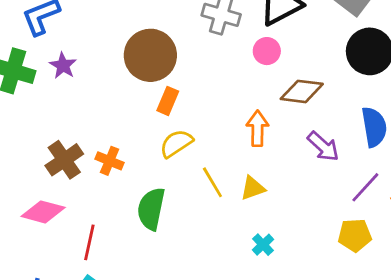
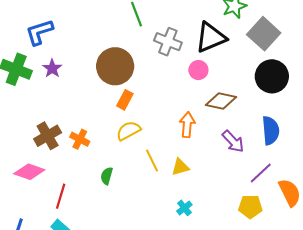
green semicircle: (151, 209) -> (107, 176), size x0.6

